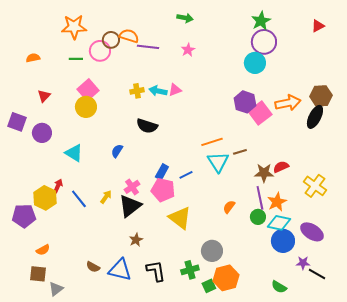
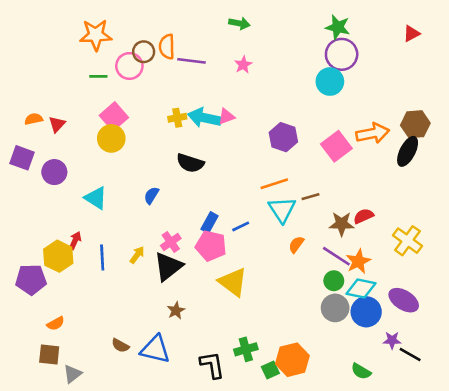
green star: (261, 21) -> (338, 27), turned -30
orange semicircle: (129, 36) -> (167, 47), turned -108
orange semicircle: (33, 58) -> (34, 119), moved
cyan arrow: (158, 91) -> (204, 118), size x1.4
purple hexagon: (245, 102) -> (283, 137), moved
purple line: (260, 198) -> (336, 256), turned -45
blue line: (79, 199) -> (102, 257), turned 36
orange semicircle: (229, 207) -> (296, 245), moved
gray circle: (212, 251) -> (335, 308), moved
black L-shape: (156, 271) -> (212, 365), moved

